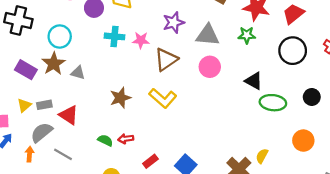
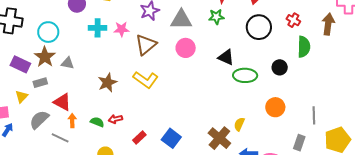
gray rectangle: (44, 105) -> (40, 83), moved
orange arrow: (30, 154) -> (72, 121), moved

